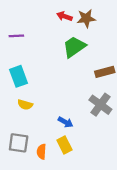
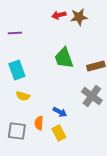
red arrow: (64, 16) -> (59, 15), turned -32
green trapezoid: (74, 47) -> (64, 58), moved, turned -75
orange semicircle: (41, 152) -> (39, 123), moved

